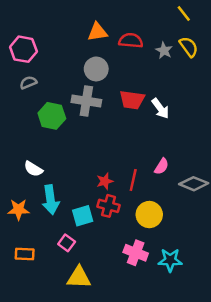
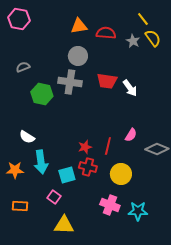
yellow line: (184, 13) -> (143, 19), moved
pink hexagon: (23, 49) -> (19, 19), moved

